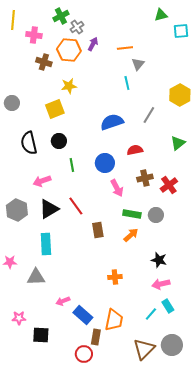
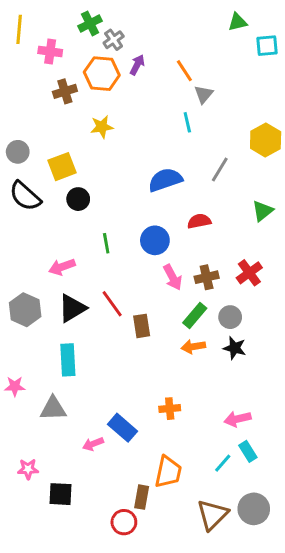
orange line: (125, 48) -> (184, 71), turned 63
brown cross: (44, 62) -> (65, 91), turned -35
yellow square: (55, 109) -> (62, 167), moved
black circle: (59, 141) -> (78, 199), moved
black semicircle: (29, 143) -> (25, 196), moved, turned -35
brown cross: (145, 178) -> (207, 277), moved
green rectangle: (132, 214) -> (195, 316), turned -60
brown rectangle: (98, 230) -> (142, 326), moved
orange arrow: (131, 235) -> (193, 347), turned -147
black star: (159, 260) -> (235, 348), moved
blue rectangle: (83, 315) -> (122, 428), moved

